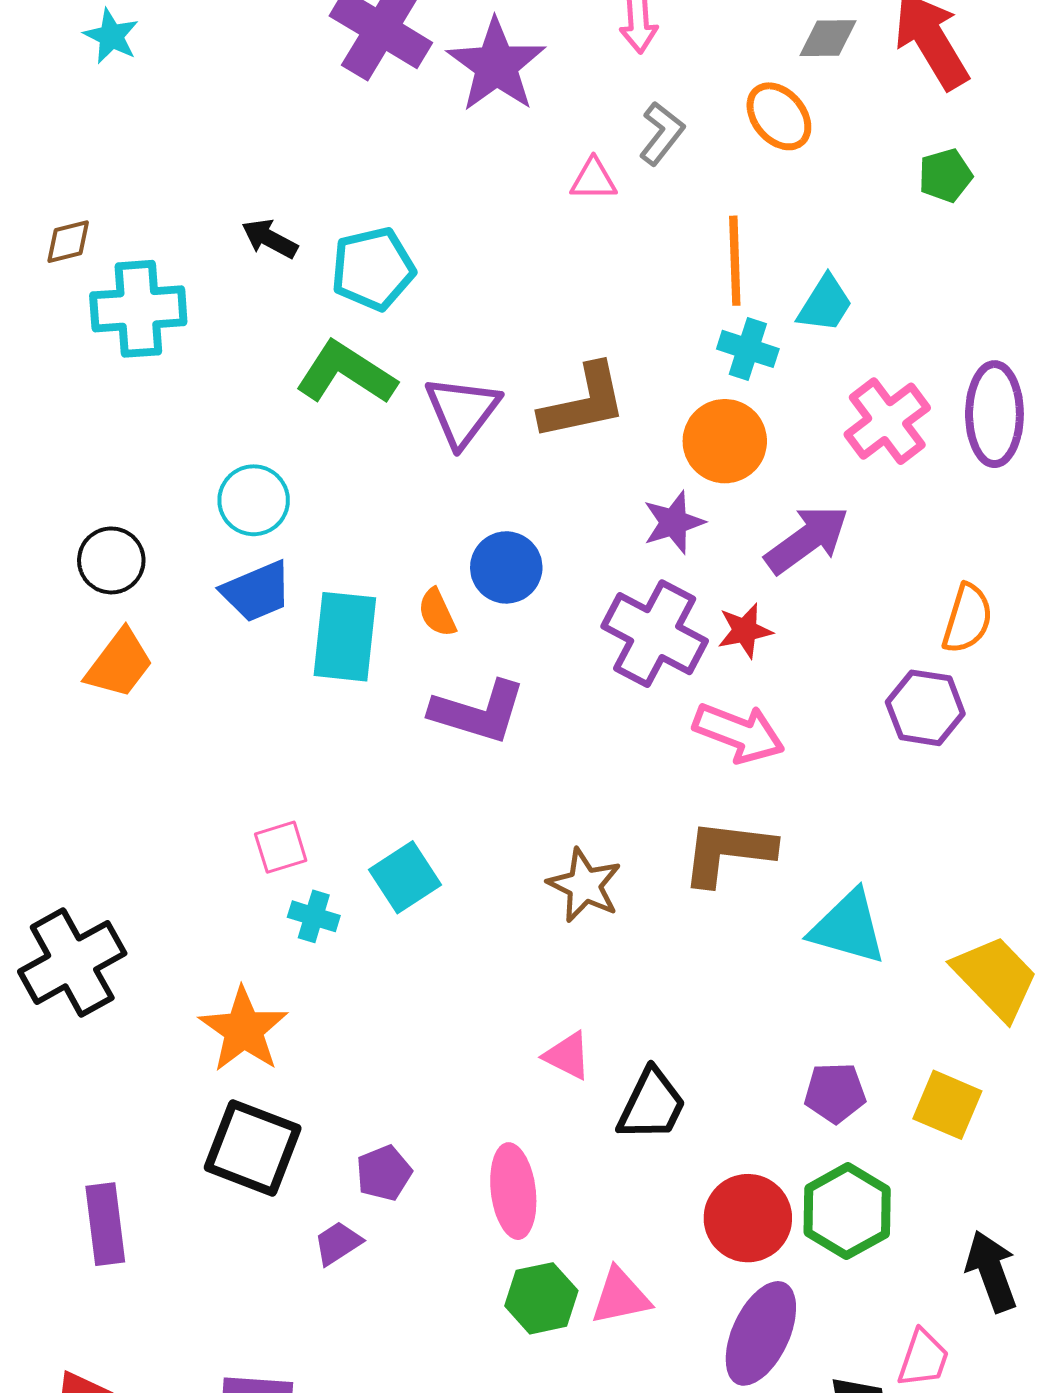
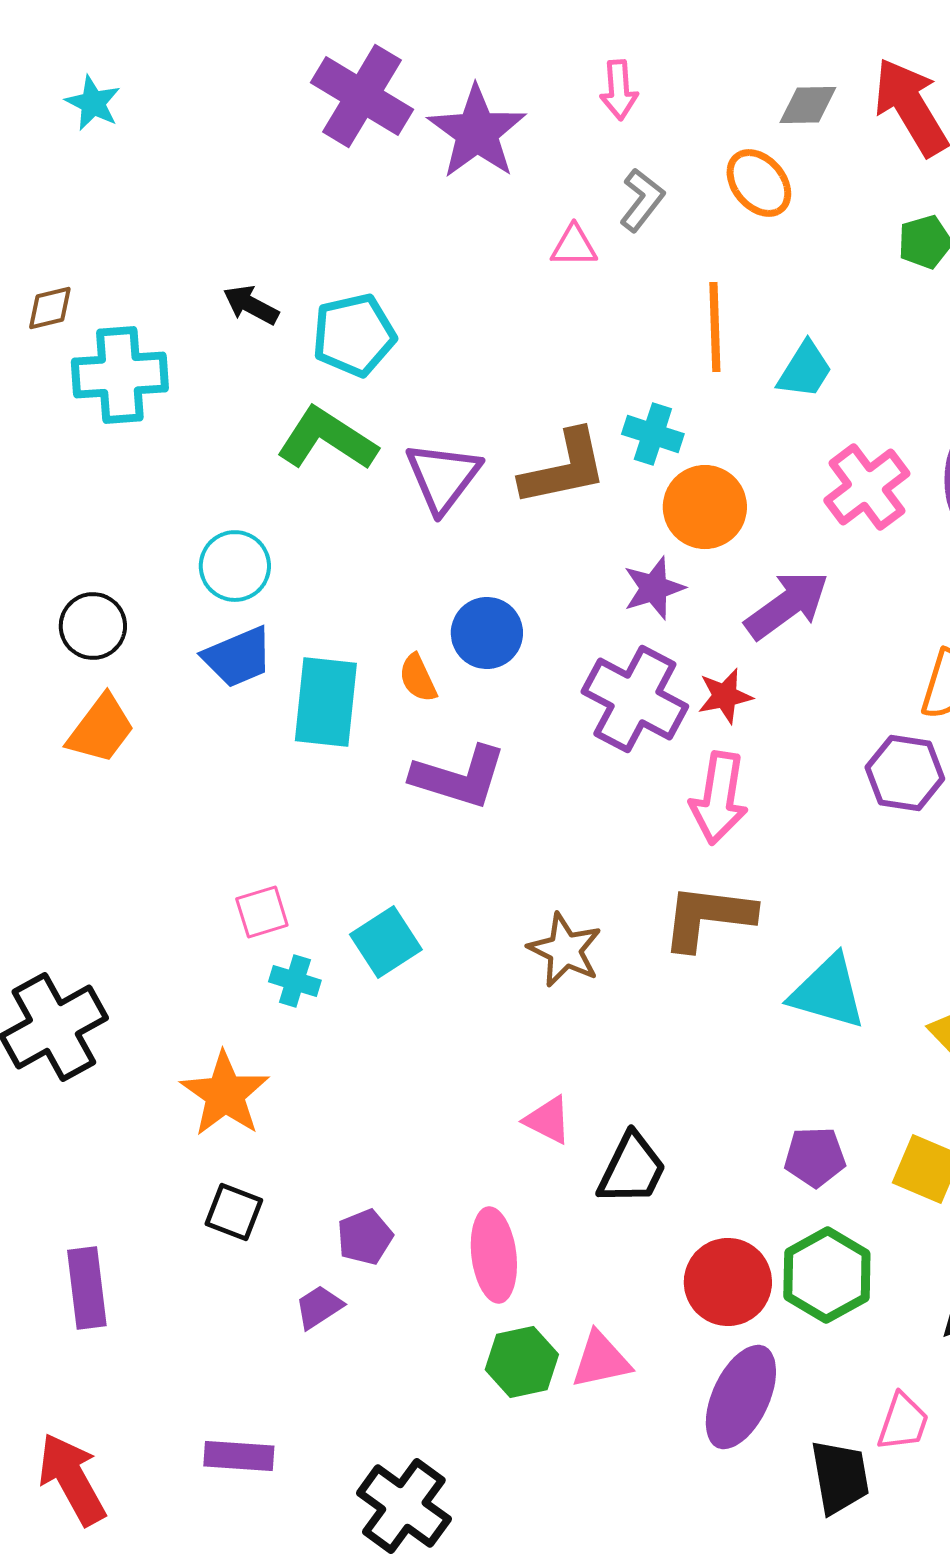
cyan cross: (748, 349) -> (653, 434), moved
pink arrow: (739, 733) -> (719, 798), turned 78
black square: (253, 1148) -> (234, 1212), size x0.6

